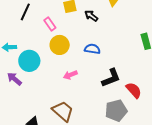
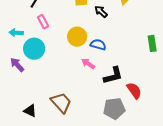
pink rectangle: (50, 24) -> (43, 22), moved
yellow circle: (60, 45) -> (77, 37), moved
pink arrow: (70, 75) -> (88, 64), moved, turned 48

